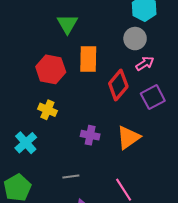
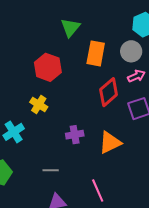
orange rectangle: (88, 59) -> (96, 53), moved
purple cross: (90, 135) -> (75, 135), turned -30

